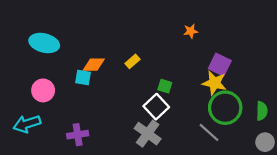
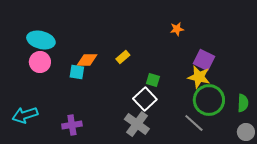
pink circle: (43, 90) -> (40, 62), moved

